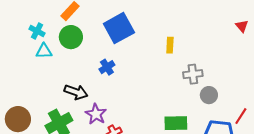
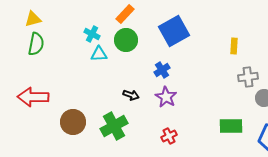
yellow rectangle: (170, 45) -> (234, 46), moved
black arrow: (76, 92) -> (131, 95), size x0.7
purple star: (96, 114) -> (166, 97), moved

